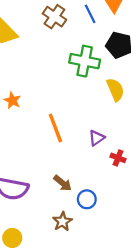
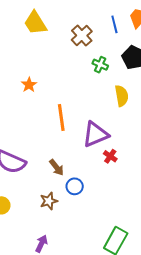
brown cross: (54, 17) -> (82, 36), moved
green cross: (85, 61) -> (100, 65), size x0.6
purple triangle: (97, 138) -> (95, 134), size x1.8

